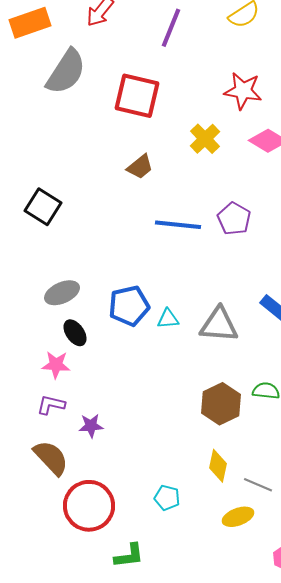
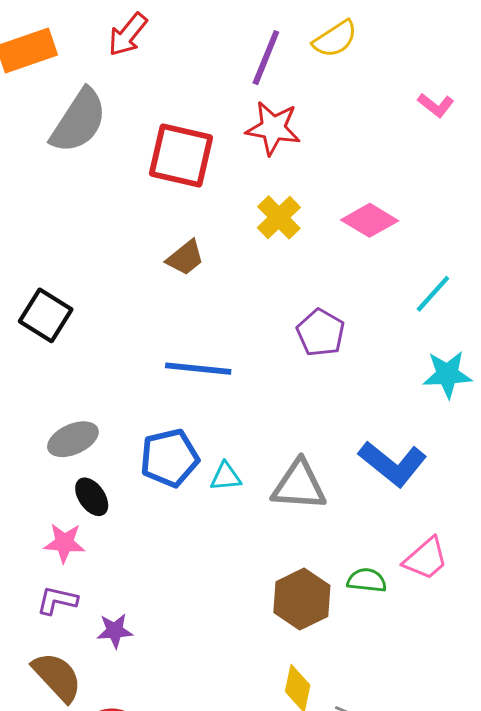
purple line: (171, 28) -> (266, 58), moved
red star: (243, 91) -> (273, 128), moved
blue line: (178, 225) -> (198, 369), moved

